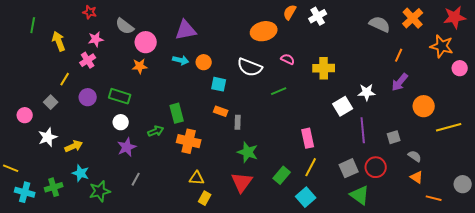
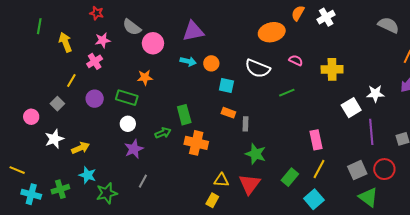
orange star: (140, 66) -> (145, 77), moved
yellow triangle: (197, 178) -> (221, 180), moved

